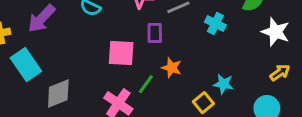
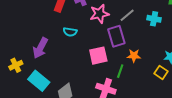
purple rectangle: (155, 33) -> (116, 36), size x1.5

